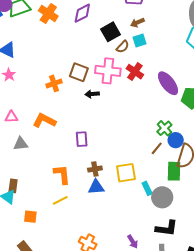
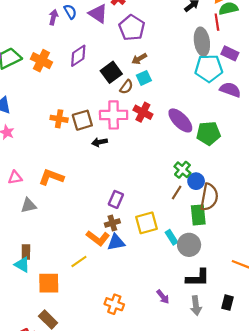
brown square: (79, 72) -> (82, 120), turned -30
orange cross: (54, 83) -> (59, 119), moved, turned 35
purple rectangle: (82, 139) -> (116, 199), moved, turned 35
orange L-shape: (62, 174) -> (98, 238), moved, turned 140
orange square: (30, 217) -> (49, 283), size x1.5

